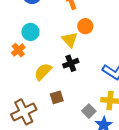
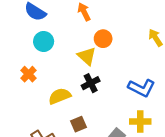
cyan circle: (30, 32) -> (44, 41), moved
yellow semicircle: (43, 72) -> (60, 96), turned 30

